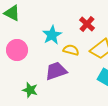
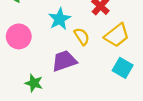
yellow semicircle: (71, 50) -> (82, 36), turned 42

